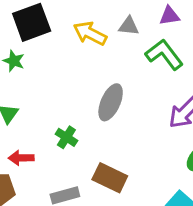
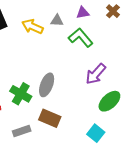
gray ellipse: (111, 102) -> (47, 85), moved
green cross: (66, 137) -> (21, 94), size x1.5

